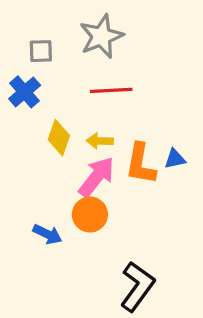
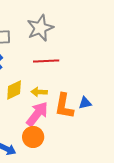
yellow diamond: (59, 138) -> (14, 90), turned 45

